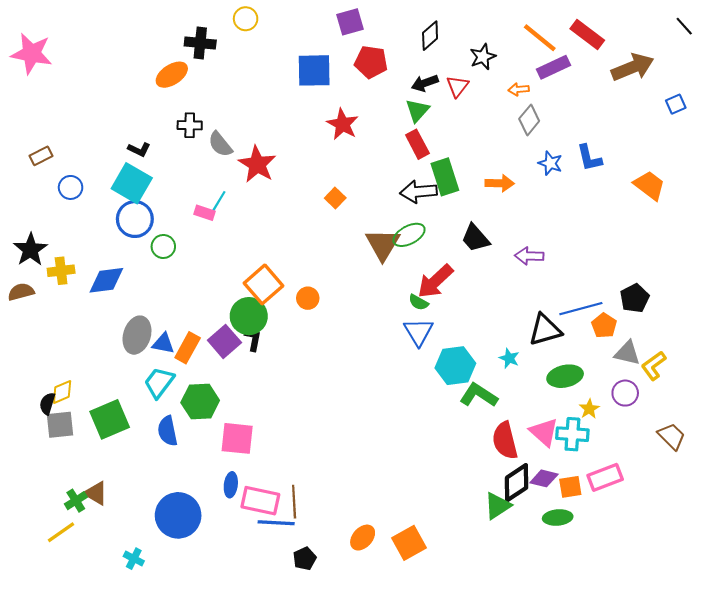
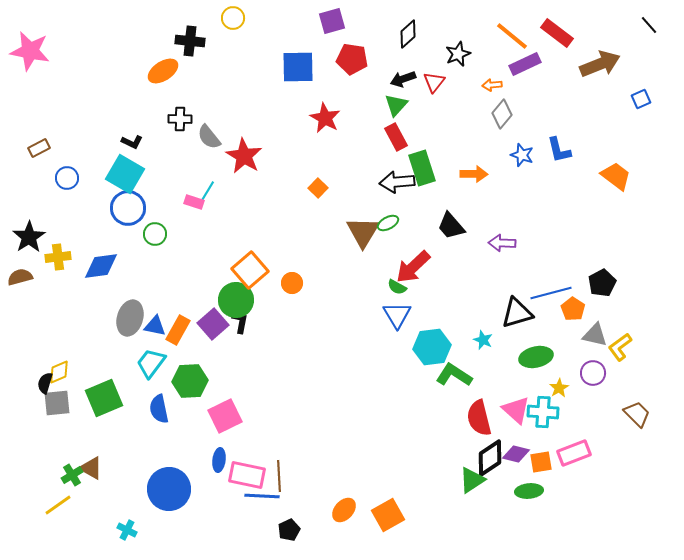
green ellipse: (409, 235) -> (388, 223), size x0.7
pink square: (237, 438) -> (225, 416), turned -32

